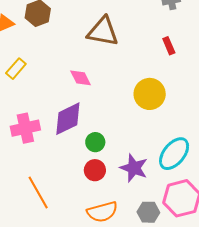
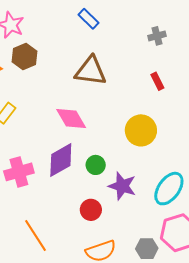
pink diamond: (81, 78) -> (71, 119), size x1.4
green circle: (95, 142) -> (96, 165), moved
purple star: (134, 168) -> (122, 186), moved

